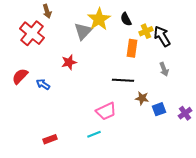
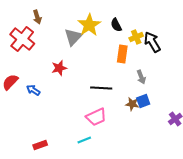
gray arrow: (164, 69) -> (141, 77), moved
black line: (123, 80) -> (101, 88), moved
blue square: (159, 109) -> (143, 101), moved

